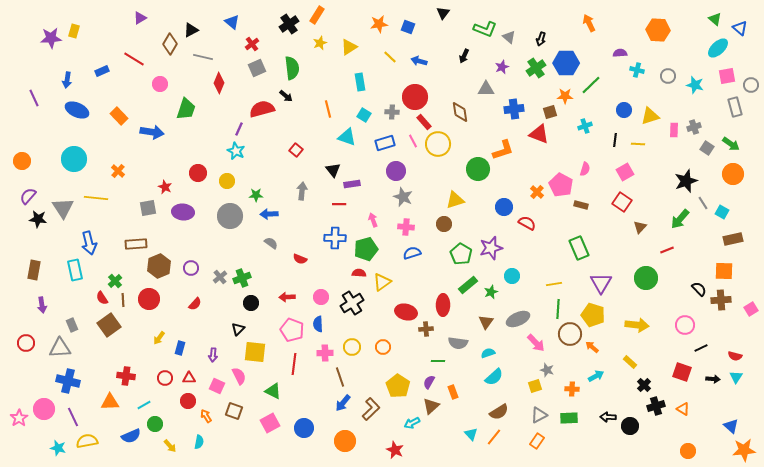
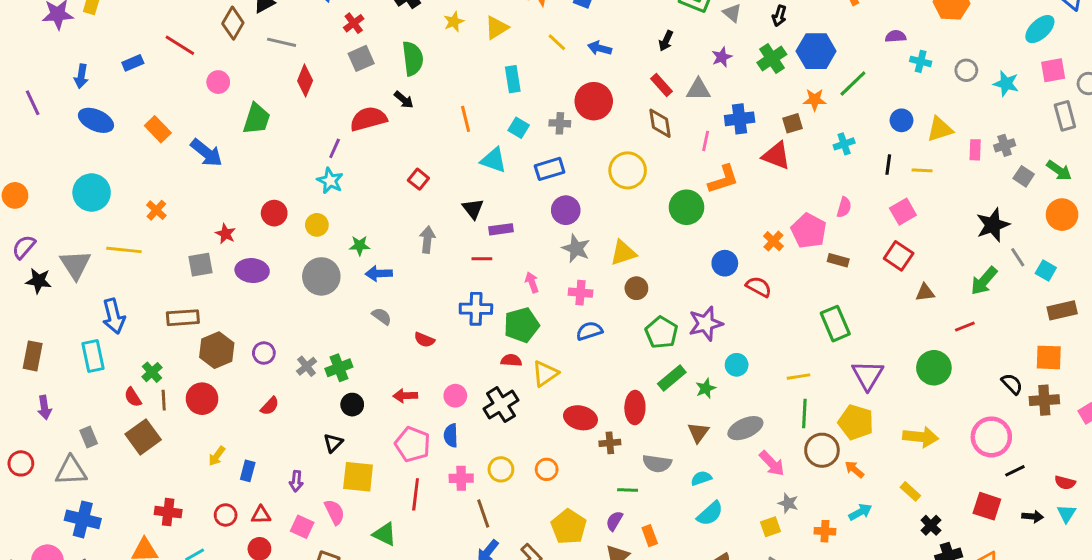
red rectangle: (424, 122) -> (661, 85), moved
blue arrow: (152, 132) -> (206, 153), turned 30
pink line: (413, 141) -> (706, 141), moved, turned 40
yellow triangle: (455, 200) -> (623, 253), moved
brown triangle: (640, 227) -> (925, 293), turned 40
pink circle: (685, 325) -> (991, 437), size x1.4

